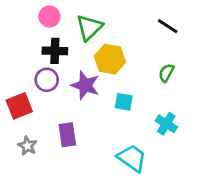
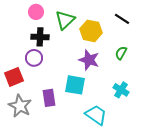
yellow hexagon: (110, 59) -> (91, 31), moved
purple star: (85, 85) -> (89, 60), moved
cyan square: (124, 102) -> (75, 85), moved, size x1.5
gray star: (27, 146) -> (20, 106), size x1.6

